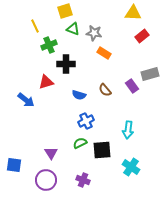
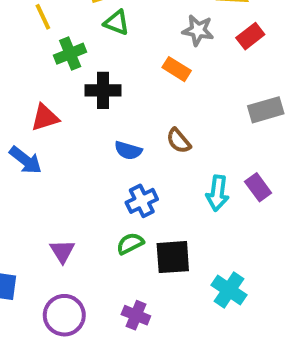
gray star: (94, 33) -> (198, 30), moved
red triangle: (46, 82) -> (45, 118), moved
purple rectangle: (132, 86) -> (258, 187), moved
cyan arrow: (128, 130) -> (217, 193), moved
purple triangle: (51, 153) -> (62, 251), moved

